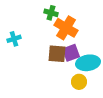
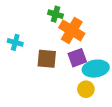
cyan cross: (14, 39) -> (15, 42), turned 32
brown square: (57, 54) -> (47, 59), moved

